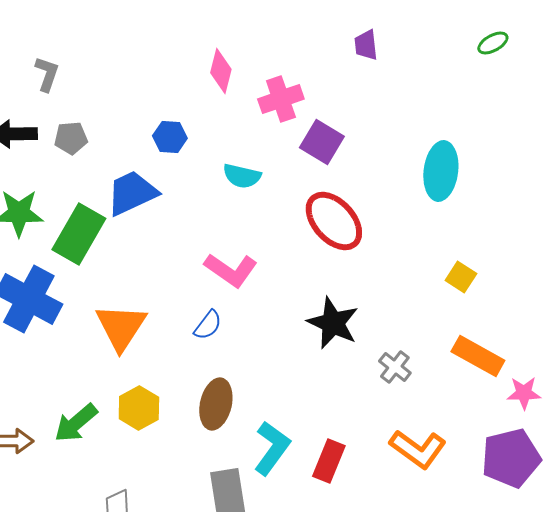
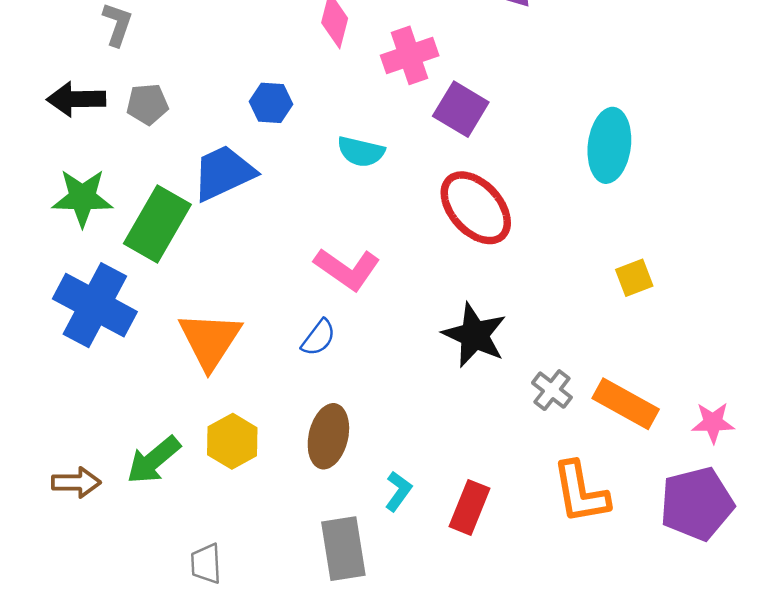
yellow square: (461, 277) -> (634, 278), turned 36
orange rectangle: (478, 356) -> (626, 404), moved
cyan L-shape: (272, 448) -> (398, 491), size x0.6
orange L-shape: (418, 449) -> (581, 492), turned 44

